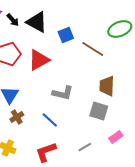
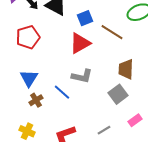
red triangle: (39, 60) -> (80, 43), moved
gray square: (99, 111) -> (118, 94), turned 36
blue line: (50, 120) -> (62, 92), moved

